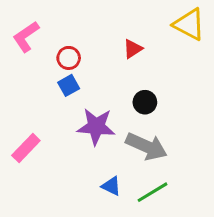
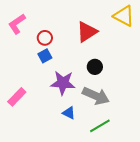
red triangle: (133, 49) -> (87, 32), size x1.6
blue triangle: (111, 186) -> (69, 113), moved

